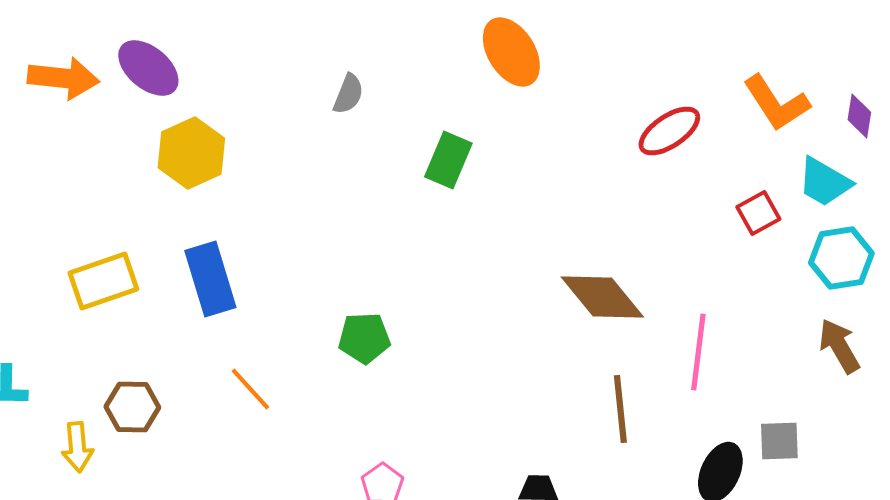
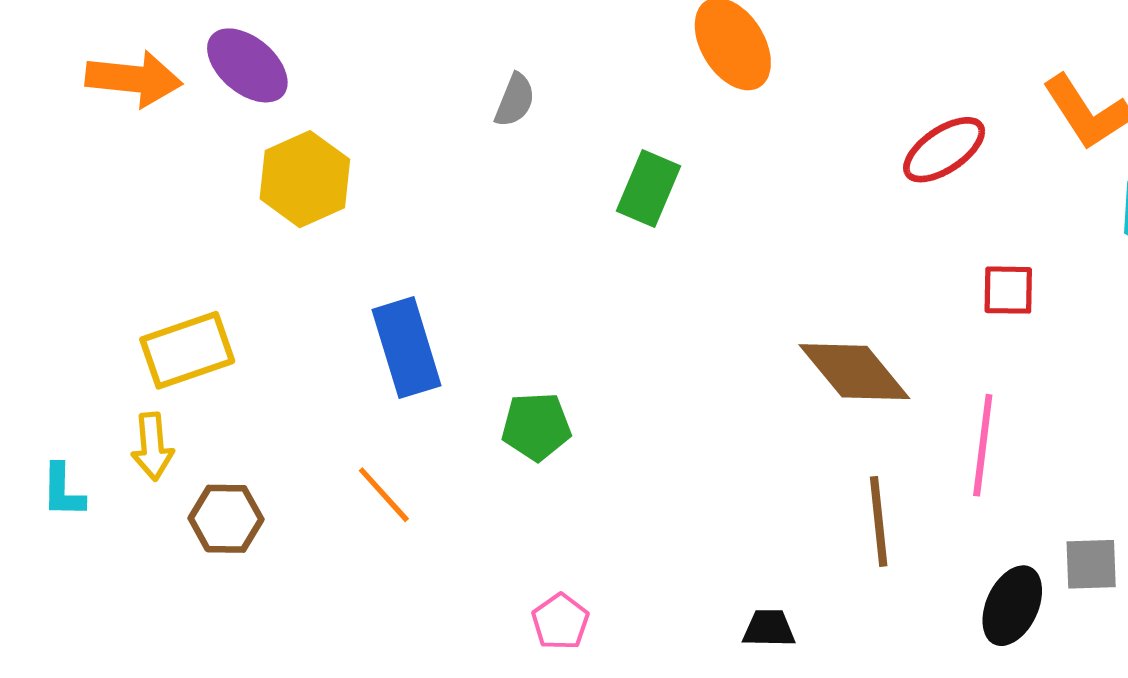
red square: (758, 213) -> (1008, 290), moved, turned 30
blue rectangle: (210, 279) -> (407, 348), moved
yellow arrow: (77, 447) -> (152, 447), moved

